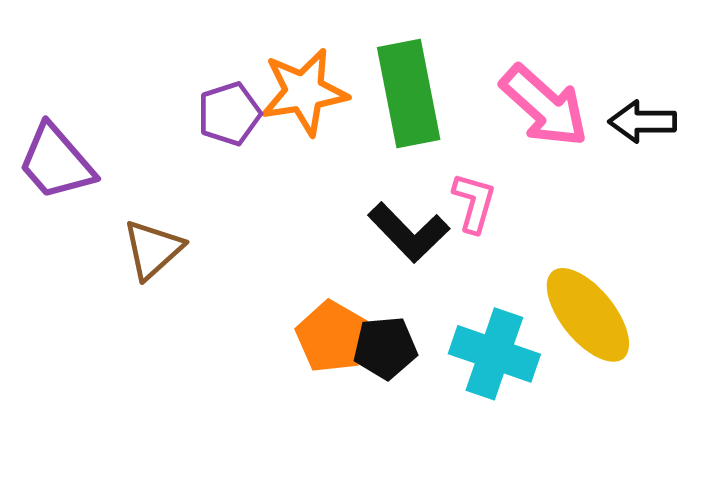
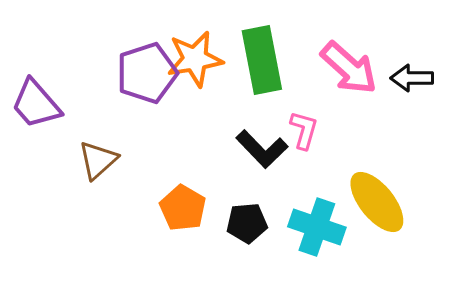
purple pentagon: (229, 114) -> (147, 73), size x1.5
orange pentagon: (332, 337) -> (183, 208), moved

